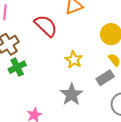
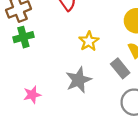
gray rectangle: (105, 78) -> (120, 68), turned 72

